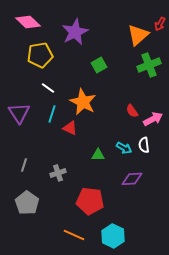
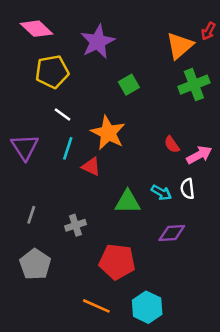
green triangle: (98, 155) -> (128, 202), size x1.5

